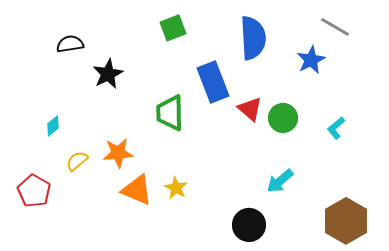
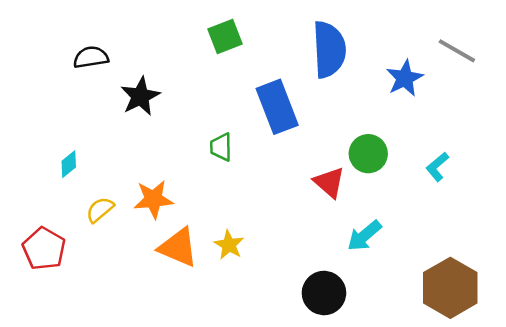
gray line: (335, 27) -> (457, 51), moved
red triangle: (250, 109) -> (329, 182), moved
green trapezoid: (170, 113) -> (221, 147), size x0.6

